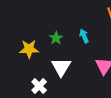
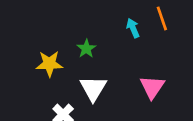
cyan arrow: (84, 36) -> (133, 28), moved

